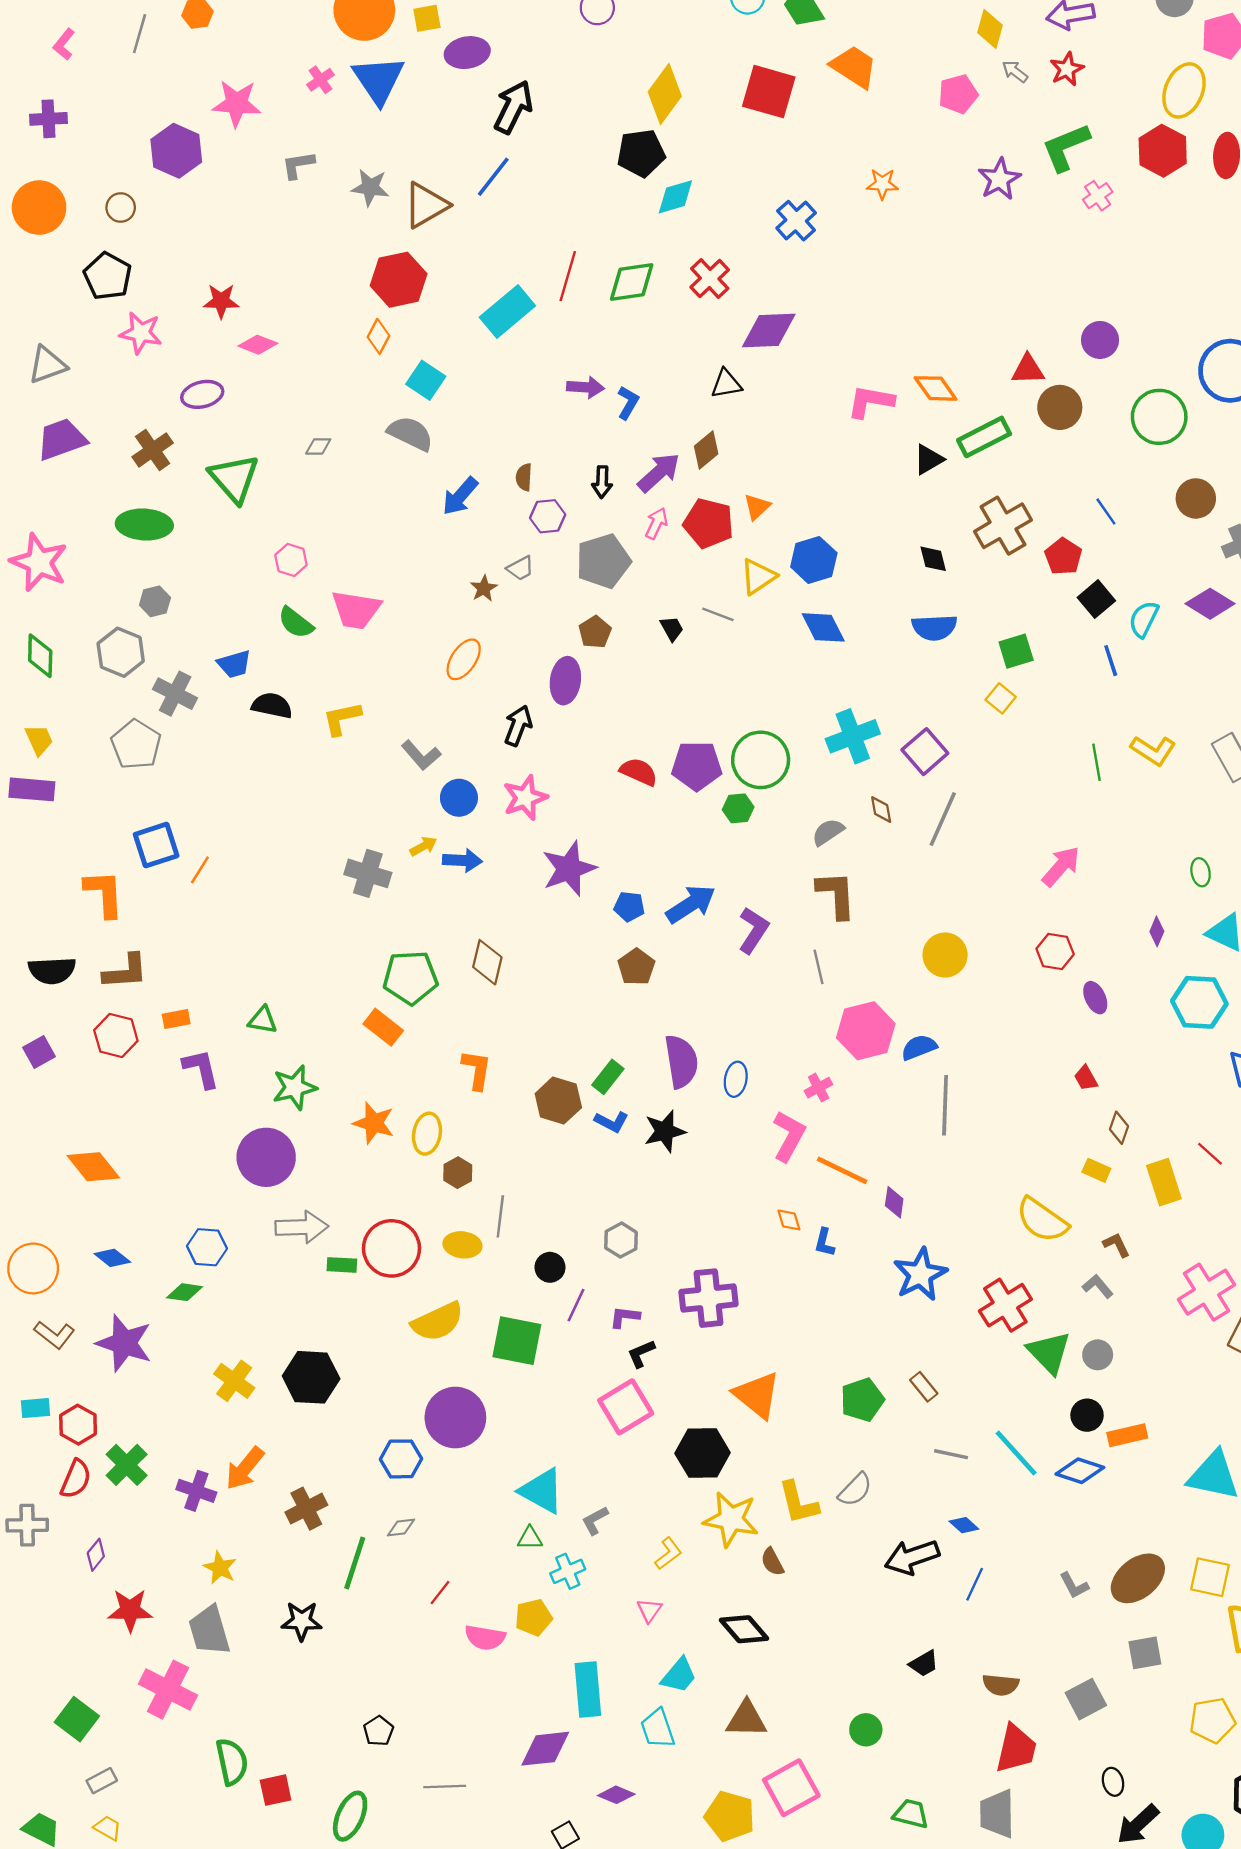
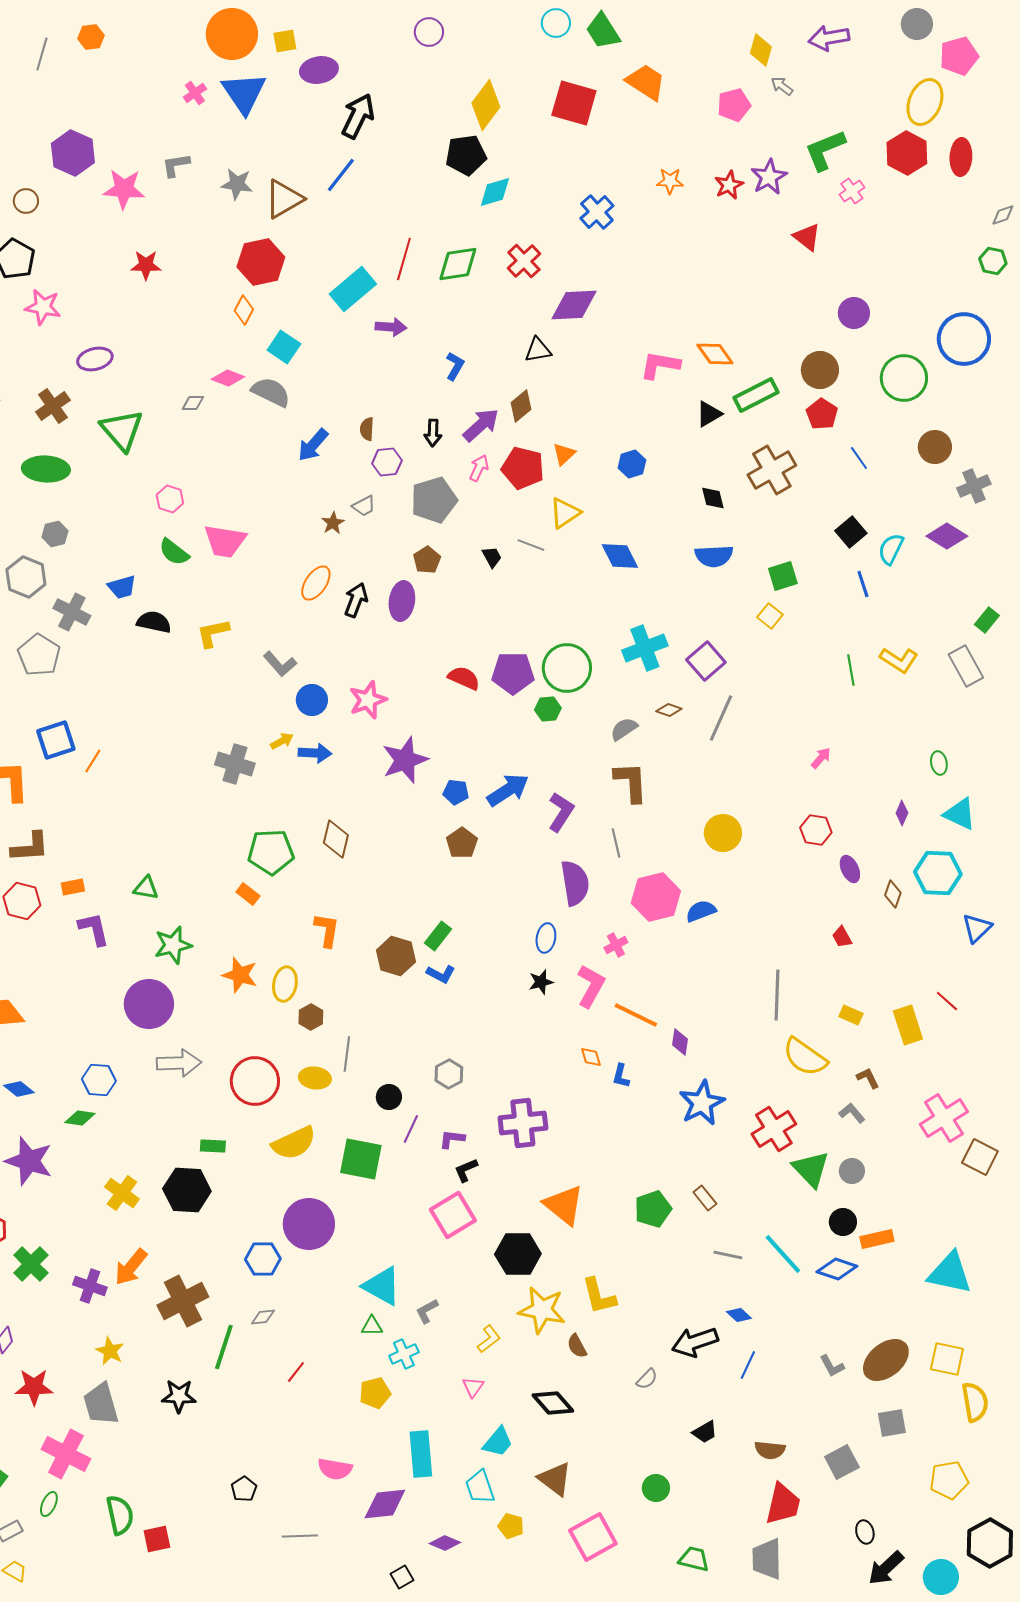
red star: (1067, 69) -> (729, 185), moved
pink star: (237, 103) -> (124, 189), moved
red star: (221, 301) -> (146, 265), moved
pink diamond: (258, 345) -> (228, 378), moved
red triangle: (1028, 370) -> (807, 237), moved, turned 40
purple arrow: (585, 387) -> (391, 327), moved
red pentagon: (1063, 556) -> (822, 414), moved
blue hexagon: (814, 560) -> (632, 464), moved, size x0.7
black arrow: (518, 726) -> (356, 600), moved
brown diamond: (881, 810) -> (669, 710), turned -60
pink arrow: (1061, 866) -> (821, 758), size x0.6
orange rectangle: (383, 1027) -> (248, 894), size x0.7
purple semicircle: (681, 1061) -> (575, 883), moved
gray line: (945, 1105) -> (777, 995), moved
brown diamond: (1119, 1128) -> (893, 894), moved
black star: (665, 1131) -> (541, 982), moved, size x0.7
green rectangle: (342, 1265) -> (213, 1146), moved
gray semicircle: (855, 1490) -> (647, 1379), moved, size x0.7
brown cross: (306, 1509) -> (183, 1301), size x1.4
pink semicircle: (485, 1638) -> (335, 1469), moved
brown triangle: (746, 1719) -> (555, 1479), turned 36
green ellipse: (350, 1816) -> (49, 1504), moved, size x0.6
yellow pentagon: (730, 1816) -> (511, 1526), moved, size x0.6

